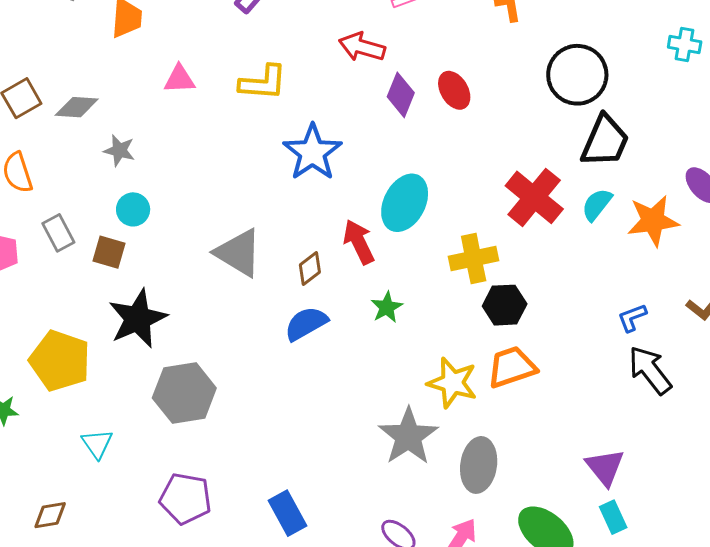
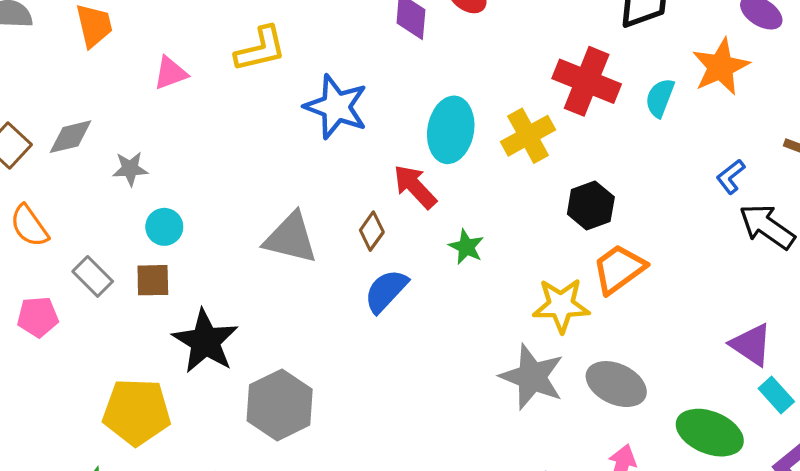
cyan semicircle: (597, 205) -> (660, 98), moved
yellow cross: (474, 259) -> (528, 136), moved
gray ellipse: (479, 465) -> (616, 384), turned -56

